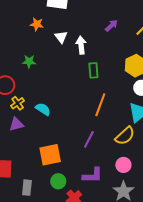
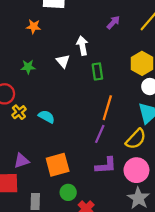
white triangle: (61, 37) -> (63, 61), moved
purple triangle: (16, 124) -> (21, 161), moved
purple line: (89, 139) -> (100, 134), moved
pink circle: (123, 165) -> (136, 170), size x1.5
purple L-shape: (93, 175) -> (106, 165), moved

